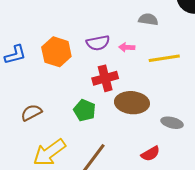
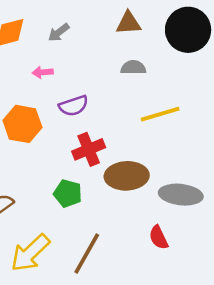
pink arrow: (127, 47) -> (43, 72), moved
gray ellipse: (172, 123) -> (181, 195), size x1.5
red semicircle: (150, 154) -> (159, 237), turned 102

